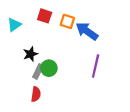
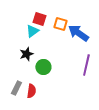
cyan triangle: (14, 25) -> (32, 31), moved
gray rectangle: (38, 71) -> (16, 88), moved

